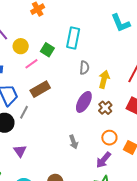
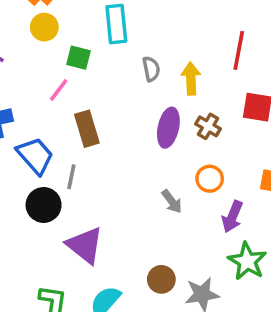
yellow circle: (21, 46) -> (44, 27), moved
brown rectangle: (40, 89) -> (87, 129), turned -60
orange circle: (109, 138) -> (210, 179), moved
purple triangle: (20, 151) -> (85, 245), size x1.6

